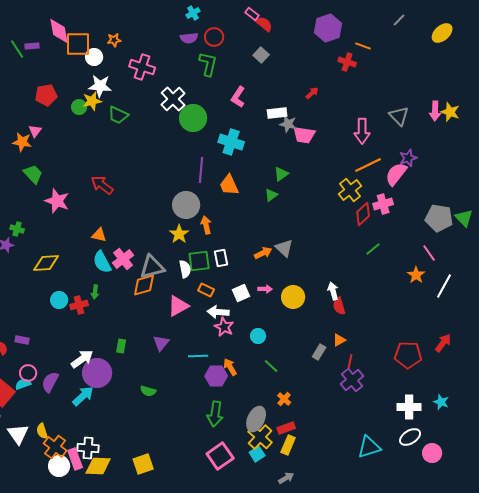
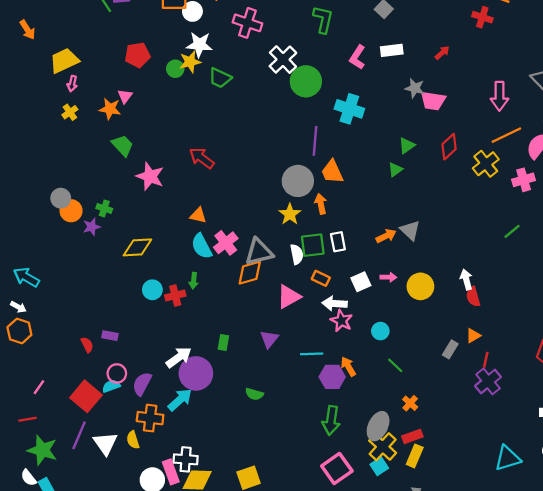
white rectangle: (277, 113) -> (392, 50), moved
orange trapezoid: (229, 185) -> (332, 172), moved
red diamond: (363, 214) -> (449, 147), moved
orange cross: (55, 447) -> (150, 418), moved, turned -30

